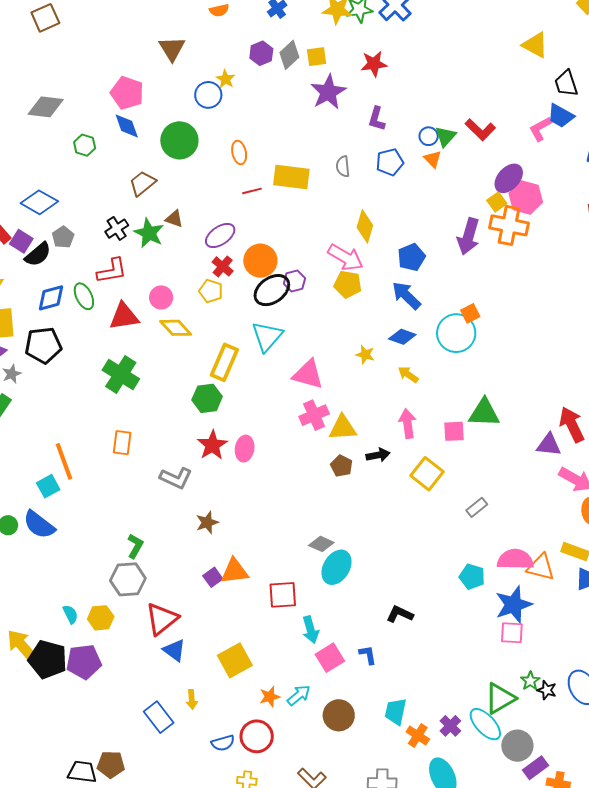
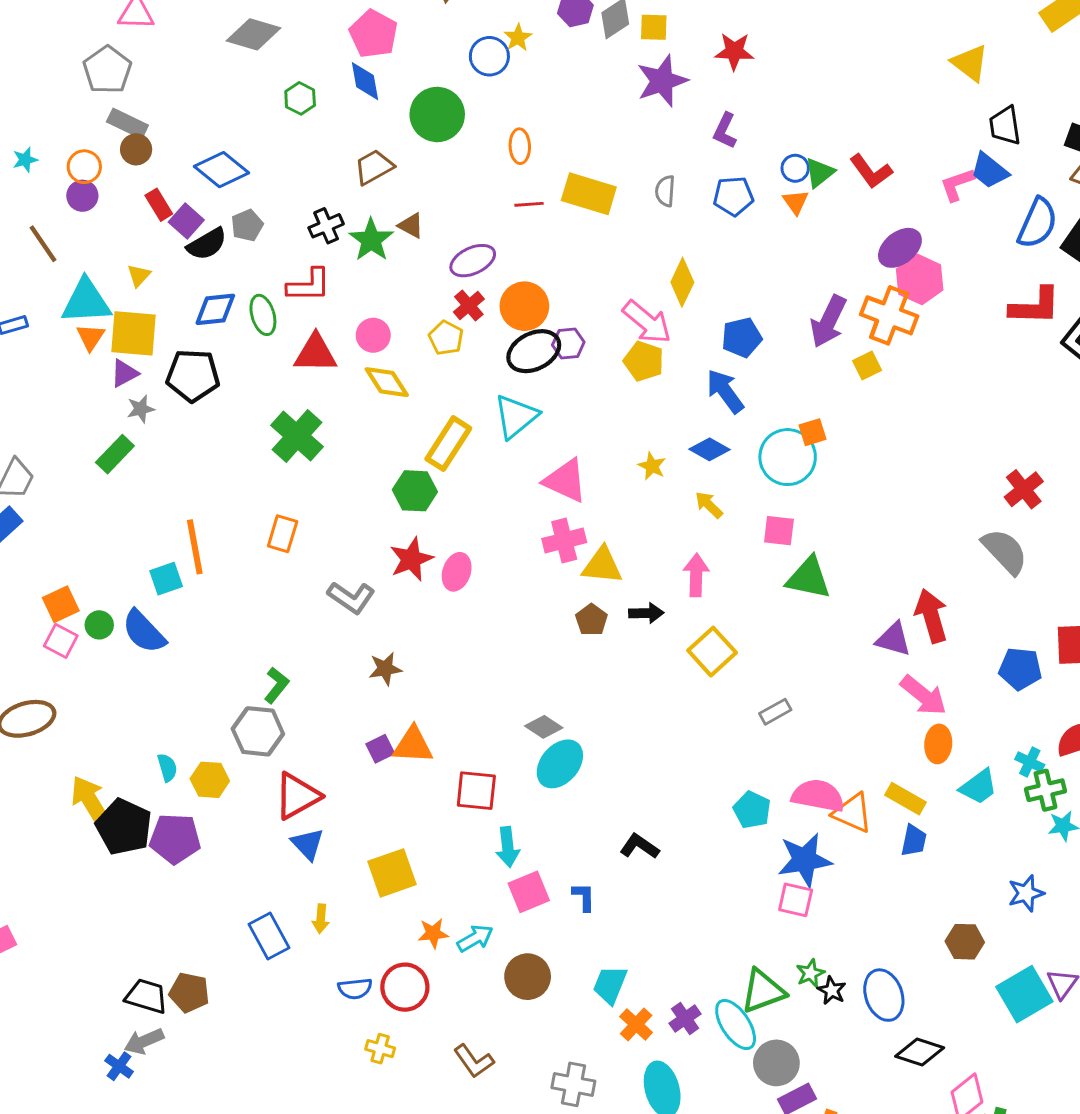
yellow square: (497, 202) -> (867, 365), moved
pink square: (454, 431) -> (779, 531), moved

